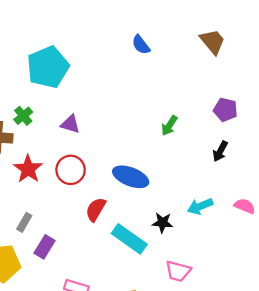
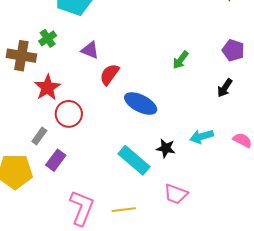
red circle: (71, 170) -> (69, 114), moved
red semicircle: (96, 209) -> (109, 74), moved

